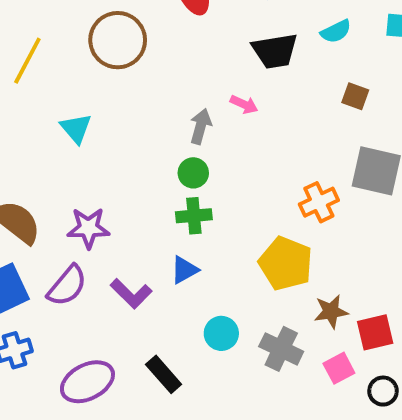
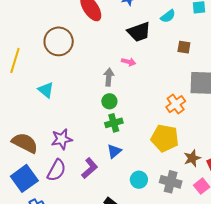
purple L-shape: (131, 294) -> (90, 168), turned -75

